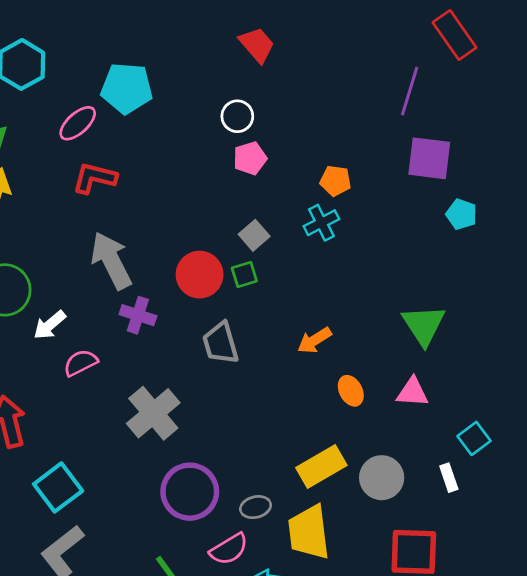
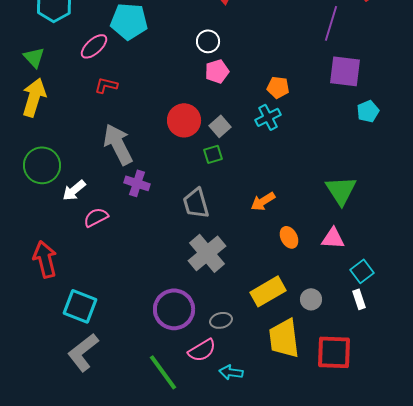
red L-shape: (94, 178) -> (106, 85), size x0.7
cyan pentagon: (461, 214) -> (368, 111), turned 30
red circle: (200, 275) -> (184, 120), moved
gray cross: (153, 413) -> (207, 253), moved
cyan square: (474, 438) -> (362, 271), moved
gray circle: (382, 478) -> (311, 299), size x0.7
cyan square: (58, 487) -> (80, 306), turned -32
yellow trapezoid: (309, 532) -> (284, 338), moved

